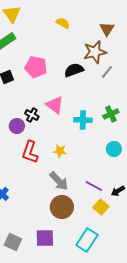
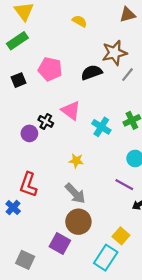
brown triangle: (107, 29) -> (127, 15), moved, turned 42
cyan cross: (83, 120) -> (101, 127), turned 30
red L-shape: (30, 152) -> (28, 185), moved
purple line: (94, 186) -> (124, 185), moved
yellow square: (101, 207) -> (121, 236), moved
purple square: (45, 238) -> (60, 243), moved, turned 30

